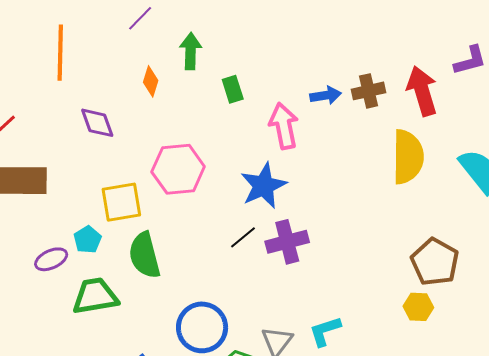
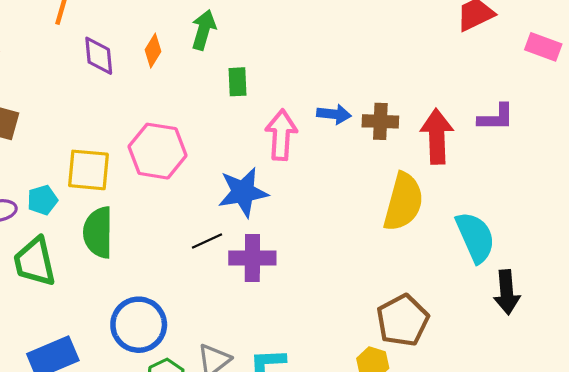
purple diamond: (97, 123) -> (99, 56), moved
green trapezoid: (95, 296) -> (35, 262), turned -108

